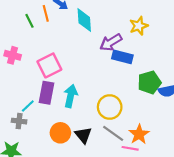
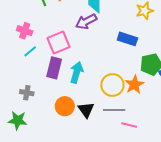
purple arrow: (111, 42) -> (86, 22), moved
cyan line: (28, 106) -> (30, 51), moved
gray line: (113, 133) -> (114, 110), turned -40
orange star: (139, 134) -> (134, 85), moved

